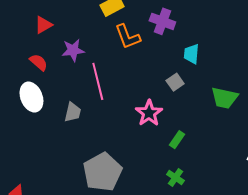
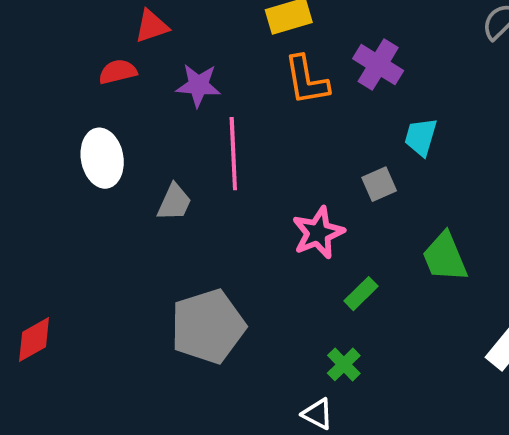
red semicircle: (39, 62) -> (118, 72), moved, turned -66
green trapezoid: (225, 98) -> (445, 257), moved, turned 44

